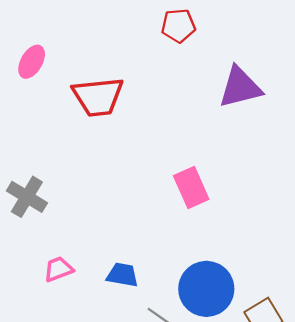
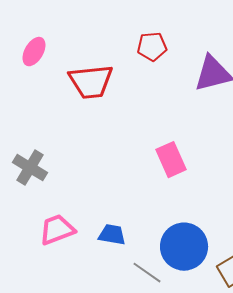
red pentagon: (178, 26) -> (152, 47), moved
pink trapezoid: (58, 269) -> (57, 230), size x1.4

